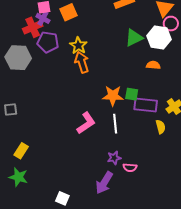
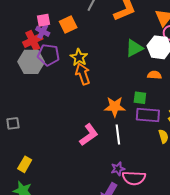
gray hexagon: (18, 58) -> (31, 62), moved
green square: (132, 94) -> (140, 98), moved
pink semicircle: (130, 168) -> (134, 178), size x1.6

